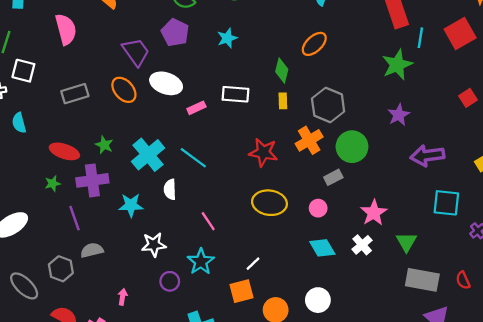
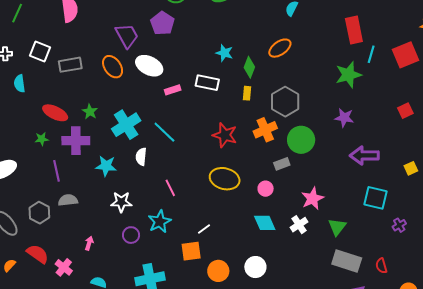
cyan star: (227, 38) -> (224, 53), moved, turned 30
white square: (23, 71) -> (40, 51), moved
purple star: (399, 115) -> (344, 118), turned 30

